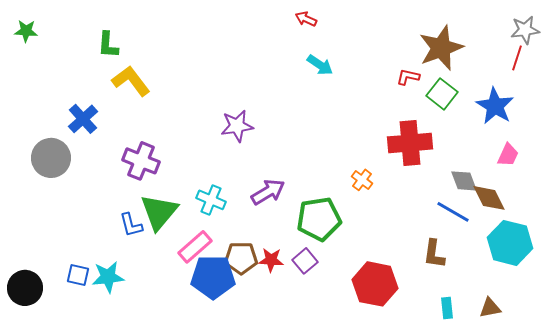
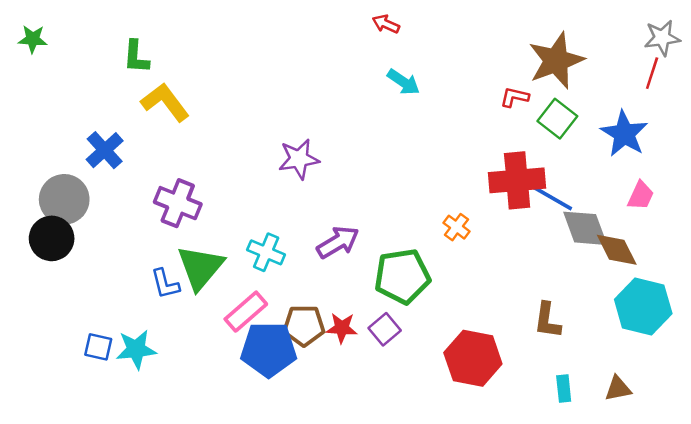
gray diamond: (464, 181) -> (585, 228), size x1.4
blue line: (453, 212) -> (552, 198), moved
black circle: (25, 288) -> (52, 238), moved

